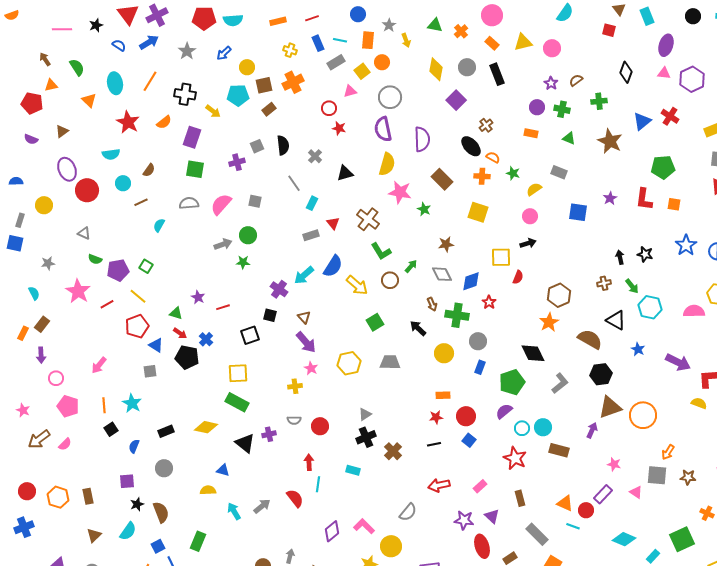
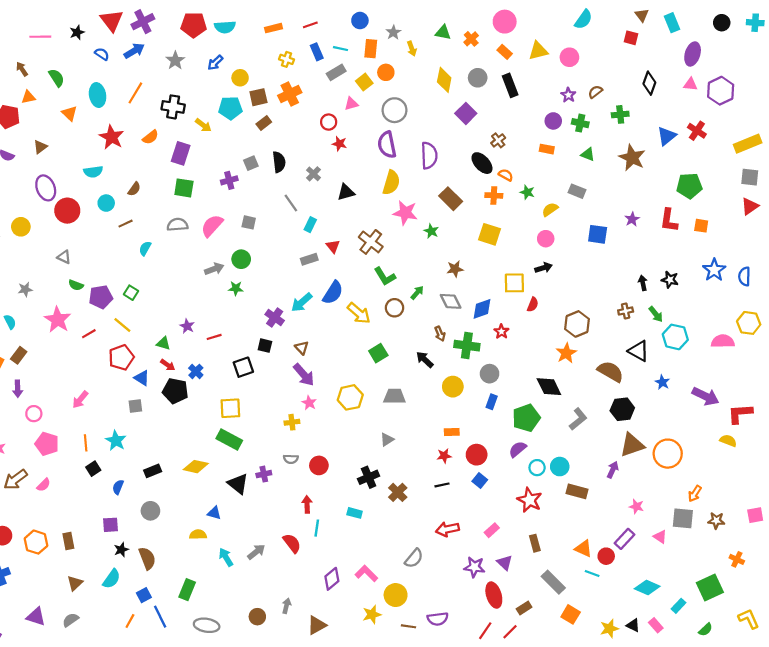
gray triangle: (365, 414) -> (387, 440), moved

